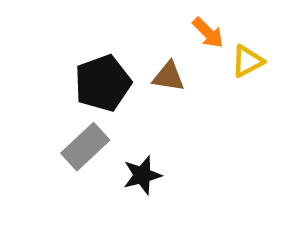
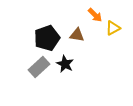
black star: (142, 175) -> (65, 64), moved, turned -30

